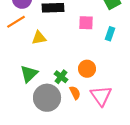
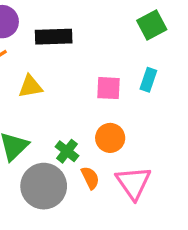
pink square: (86, 23) -> (109, 88), moved

